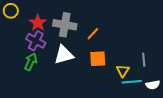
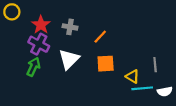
gray cross: (65, 25) -> (70, 27), size x0.6
white triangle: (64, 55) -> (69, 59), turned -30
yellow triangle: (123, 71) -> (132, 76), turned -32

